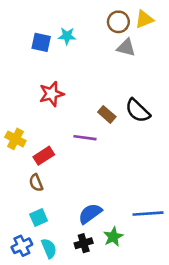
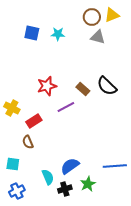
cyan star: (67, 36) -> (58, 34), moved
red star: (51, 94) -> (47, 86), moved
purple line: (85, 138) -> (66, 107), turned -36
cyan square: (39, 217) -> (13, 164), moved, turned 32
cyan semicircle: (49, 248) -> (48, 177), moved

